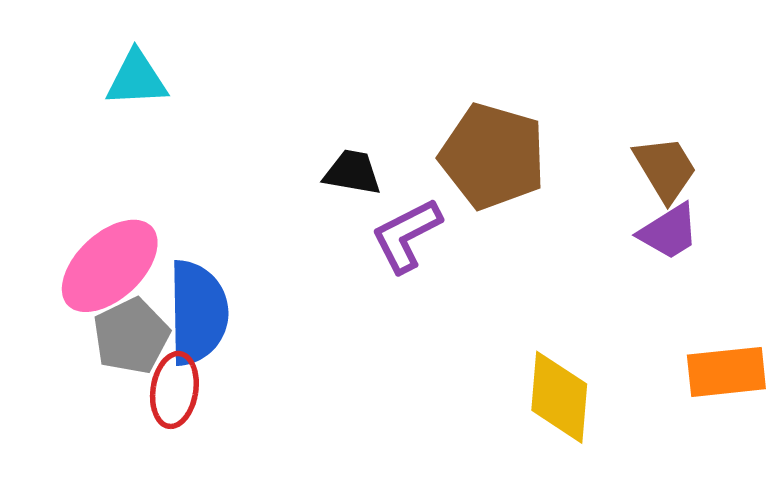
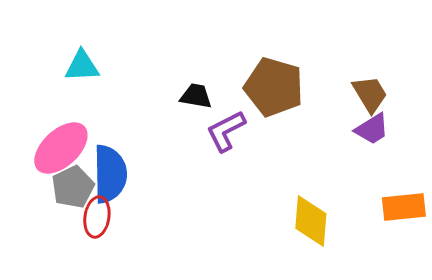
cyan triangle: (137, 79) -> (82, 66), moved

